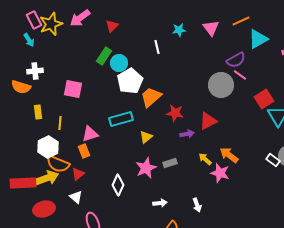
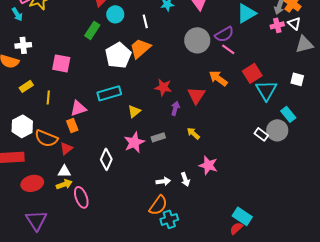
cyan circle: (119, 63) -> (115, 14), moved
gray circle: (221, 85) -> (197, 40), moved
orange trapezoid: (151, 97) -> (140, 48), moved
yellow rectangle: (38, 112) -> (26, 86), turned 64
red triangle: (208, 121) -> (196, 95), turned -30
purple arrow: (187, 134) -> (175, 108), turned -64
white hexagon: (48, 147) -> (22, 126), moved
orange arrow: (229, 155) -> (218, 78), moved
pink star: (220, 173) -> (208, 165), moved
yellow arrow: (47, 178) -> (64, 184), moved, size x0.7
white triangle: (76, 197) -> (64, 171), turned -40
white arrow: (160, 203) -> (163, 181), moved

